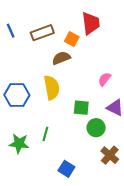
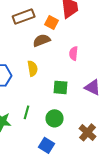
pink semicircle: (104, 79) -> (74, 53), moved, turned -32
yellow semicircle: (52, 88) -> (33, 68), size x0.7
green circle: (96, 128) -> (55, 118), moved

